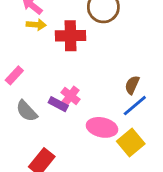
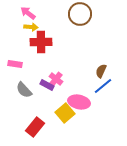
red cross: (70, 36) -> (41, 42), moved
pink rectangle: (14, 75) -> (15, 64), turned 56
yellow square: (131, 143) -> (65, 113), moved

